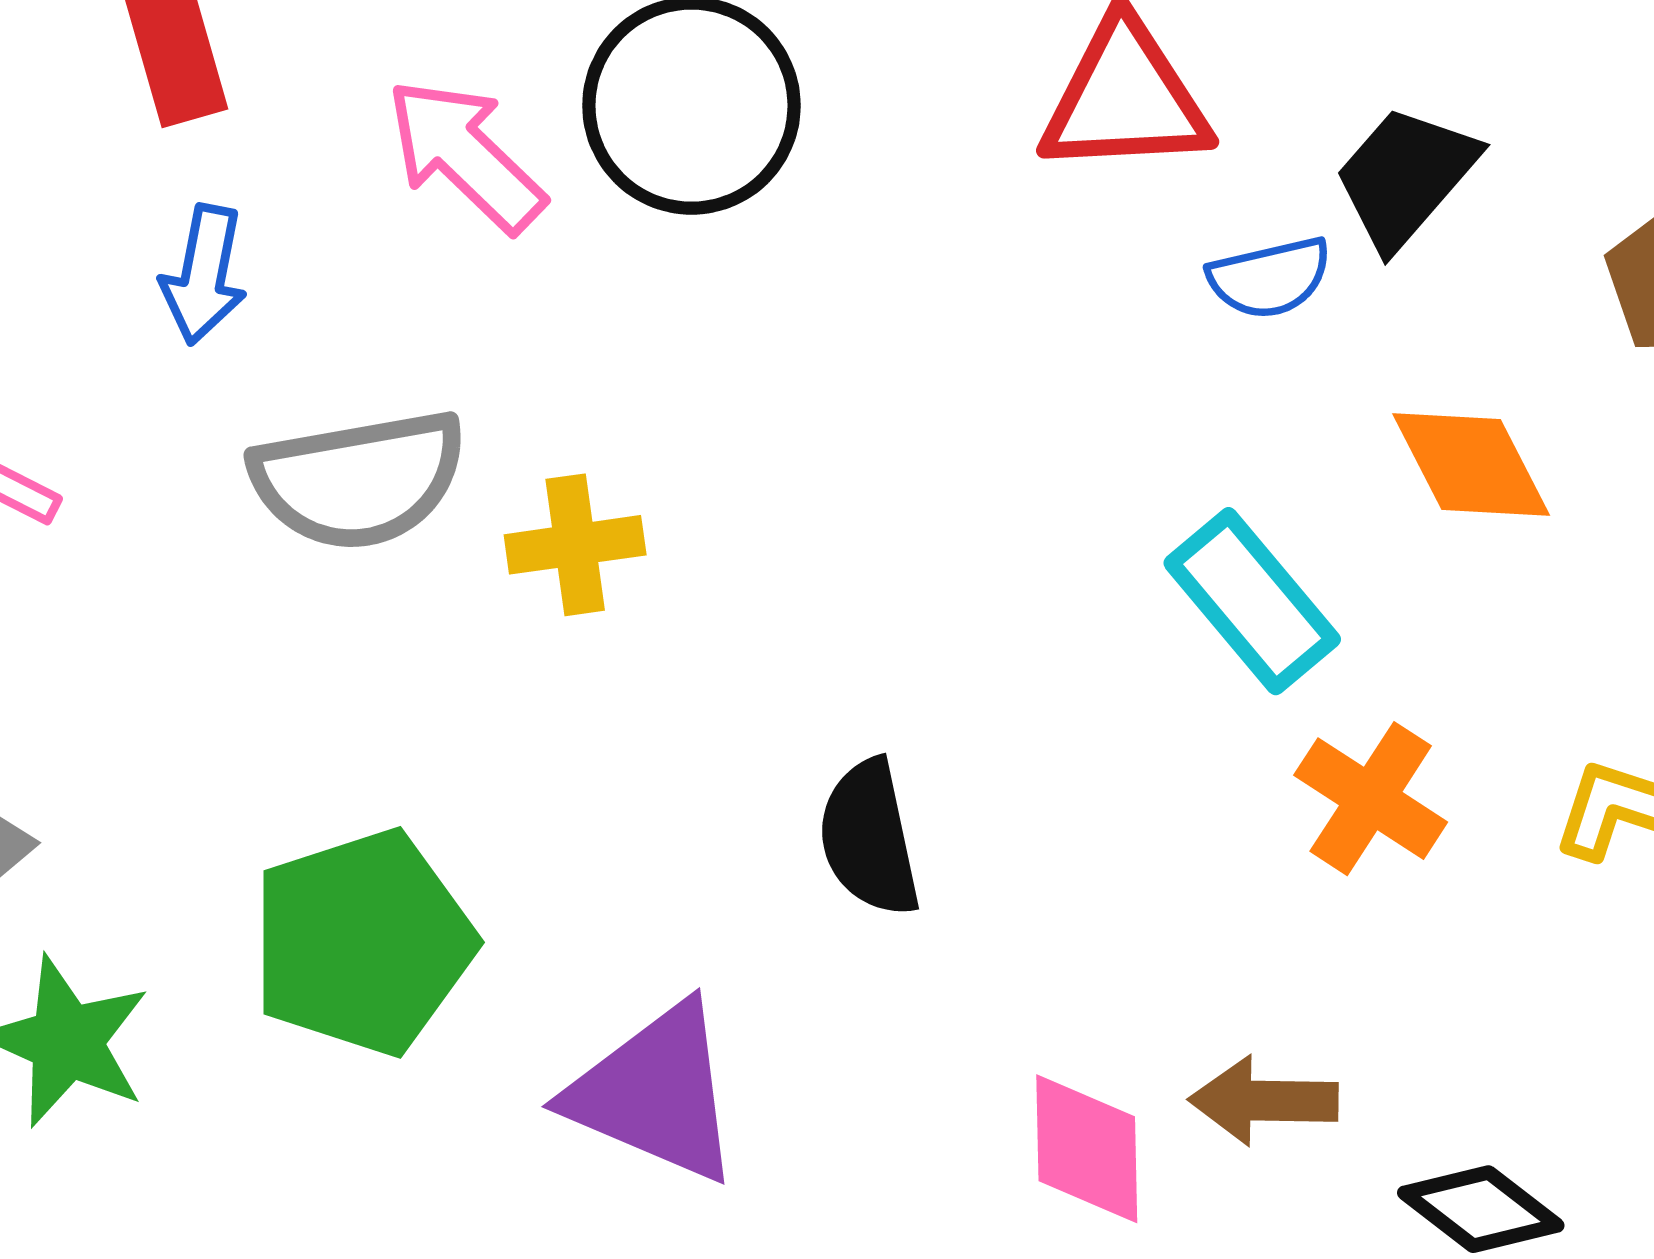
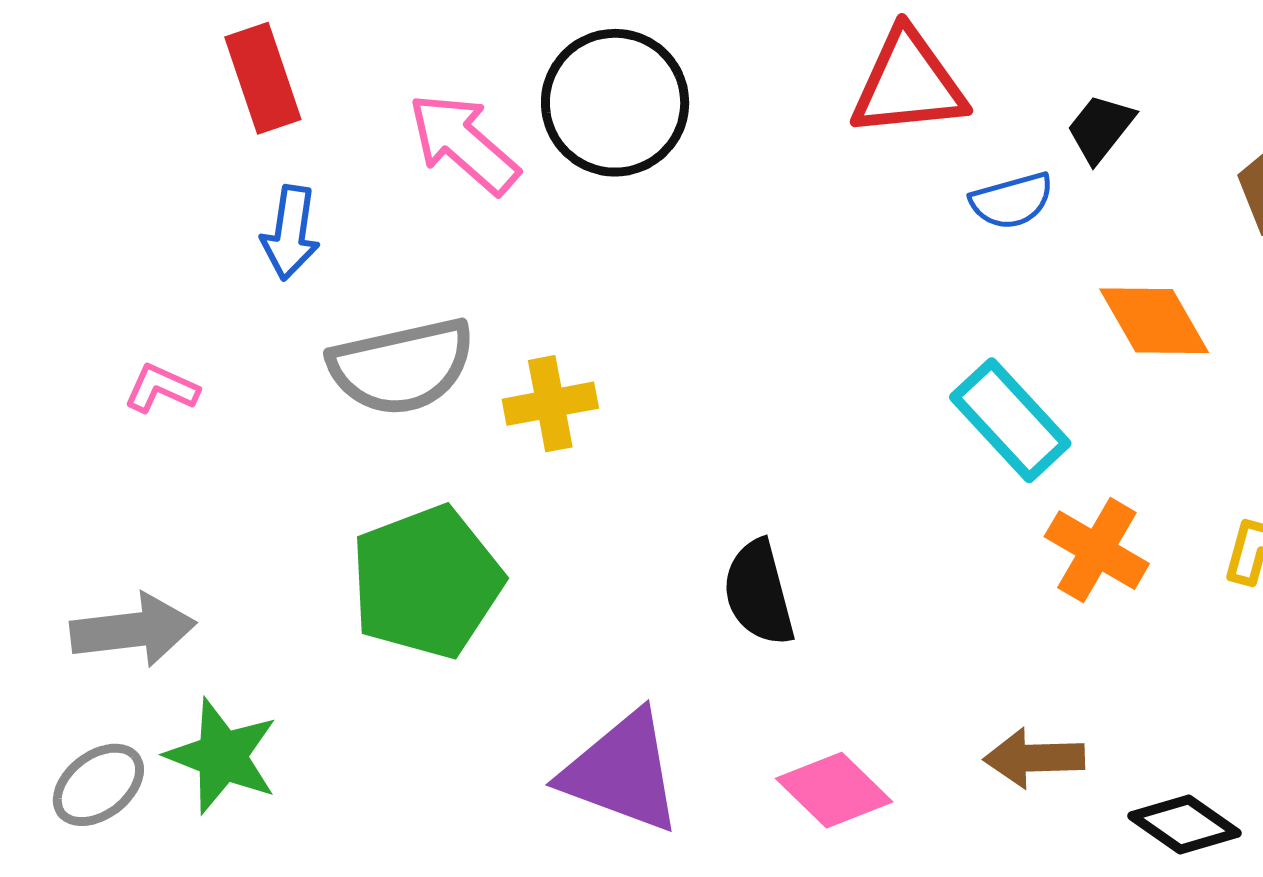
black trapezoid: (1405, 177) -> (1100, 128), size x0.7
green pentagon: (363, 942) -> (427, 582), moved
pink diamond: (1087, 1149) -> (834, 790), moved, turned -42

